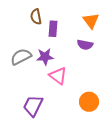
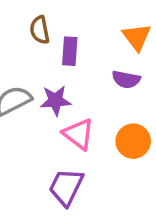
orange circle: (89, 102) -> (133, 141), moved
purple trapezoid: (33, 106) -> (66, 187), moved

